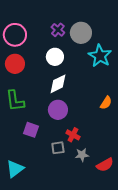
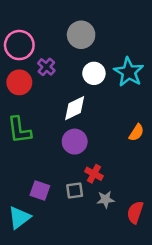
purple cross: (58, 30) -> (46, 67), moved
gray circle: (81, 33) -> (81, 35), moved
white circle: (55, 57) -> (94, 73), moved
purple square: (31, 130) -> (40, 190), moved
red semicircle: (105, 165) -> (135, 212), turned 138

